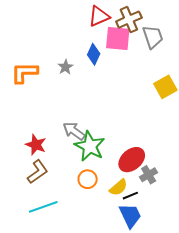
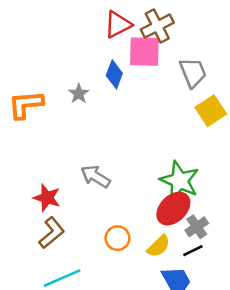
gray trapezoid: (153, 37) -> (193, 72), moved
green star: (90, 146) -> (180, 181), moved
black line: (130, 196) -> (193, 251), moved

